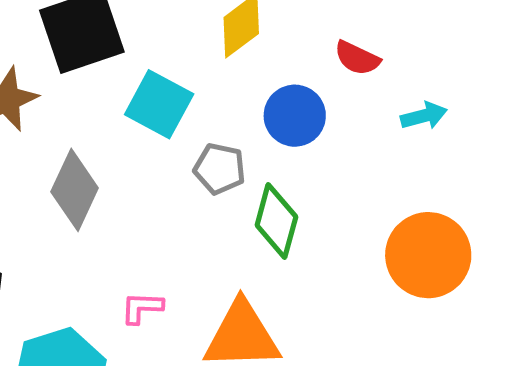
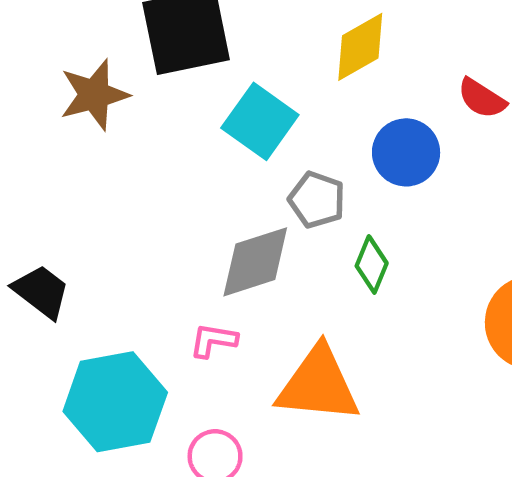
gray diamond: (75, 190) -> (255, 262), moved, turned 40
green diamond: (276, 221) -> (372, 265), size x0.7

